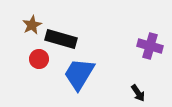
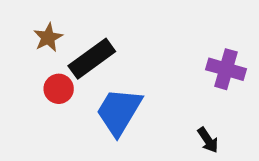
black rectangle: (61, 39) -> (92, 59), turned -52

